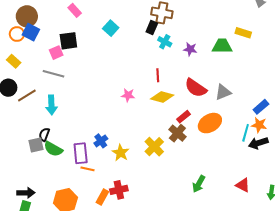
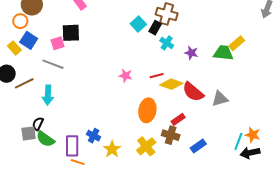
cyan square: (111, 28) -> (138, 24), moved
blue square: (31, 32) -> (29, 40), moved
yellow rectangle: (243, 33) -> (237, 43), moved, turned -63
red line: (158, 75) -> (157, 76), turned 72
pink star: (128, 95) -> (126, 76), moved
yellow diamond: (162, 97) -> (171, 84), moved
blue rectangle: (261, 107) -> (198, 146), moved
orange ellipse: (210, 123) -> (147, 110), moved, turned -55
brown cross: (177, 133) -> (171, 135), turned -30
blue cross: (101, 141) -> (94, 136), turned -32

